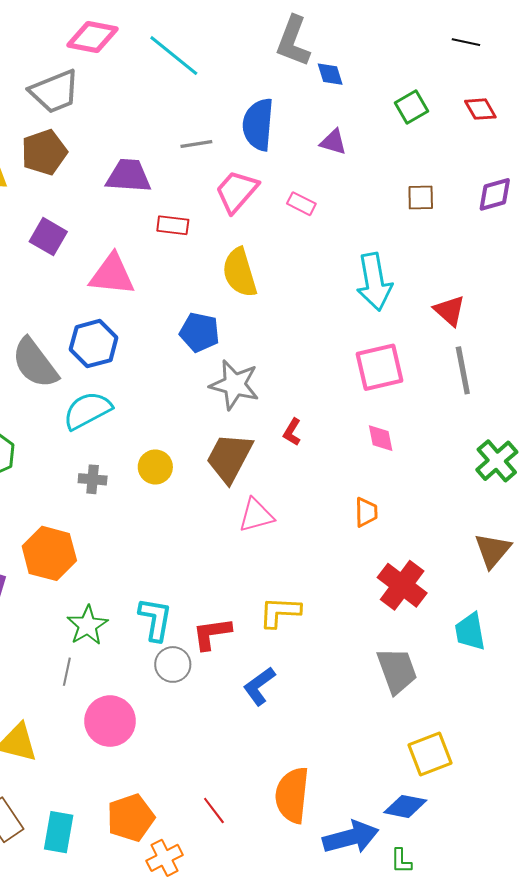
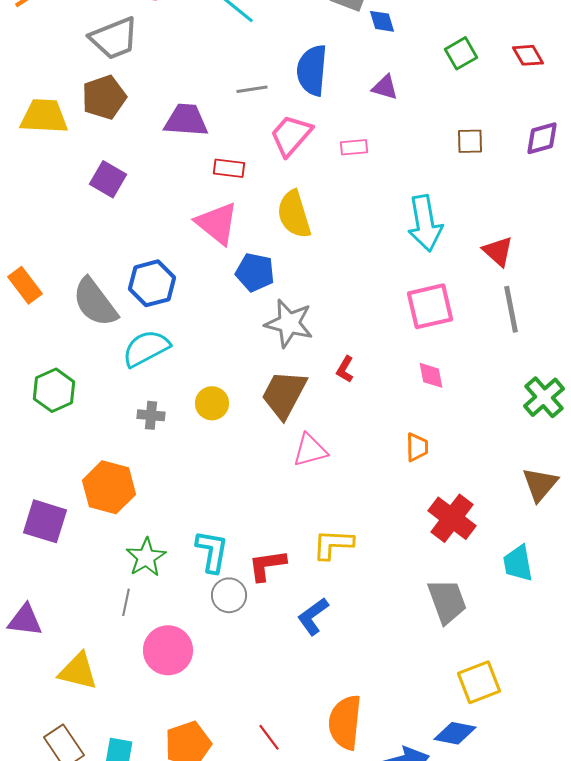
pink rectangle: (301, 204) -> (354, 147), turned -32
pink triangle: (112, 275) -> (217, 223), moved, turned 33

